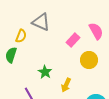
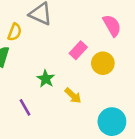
pink rectangle: (73, 40) -> (78, 50), moved
yellow arrow: (66, 85) -> (73, 96), turned -72

